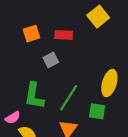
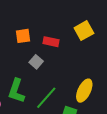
gray square: (51, 60) -> (36, 62), turned -32

